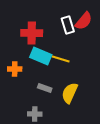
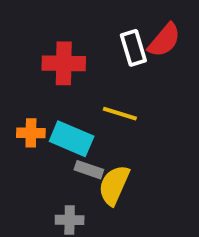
cyan rectangle: (41, 56) -> (72, 139), moved
yellow semicircle: (70, 93) -> (114, 185), moved

